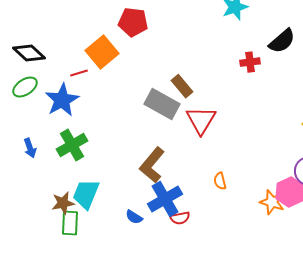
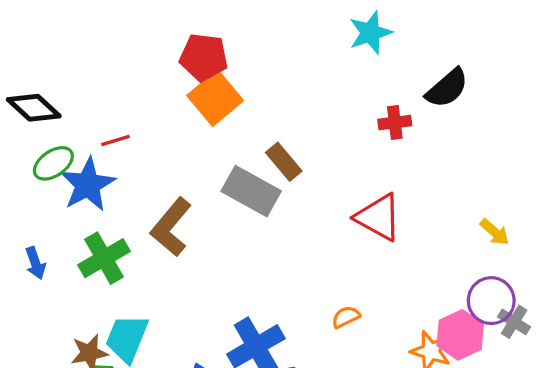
orange square: (102, 52) -> (215, 98), moved
green ellipse: (25, 87) -> (53, 163), moved
red triangle: (201, 120) -> (378, 217), moved, turned -32
brown L-shape: (152, 165) -> (171, 227), moved
orange semicircle: (220, 181) -> (346, 317), turned 78

